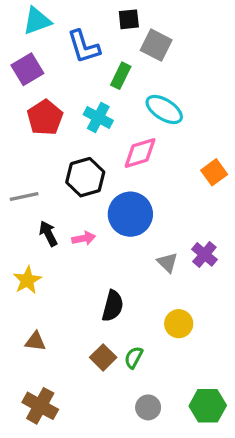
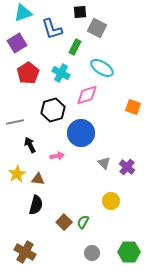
orange square: (214, 172) -> (133, 107), turned -35
pink arrow: (84, 238) -> (57, 156), moved
purple cross: (204, 254) -> (127, 167), moved
black semicircle: (113, 306) -> (36, 205), moved
brown triangle: (35, 341) -> (38, 179), moved

